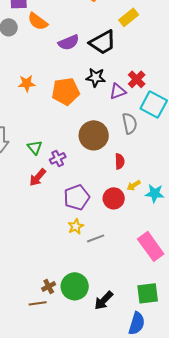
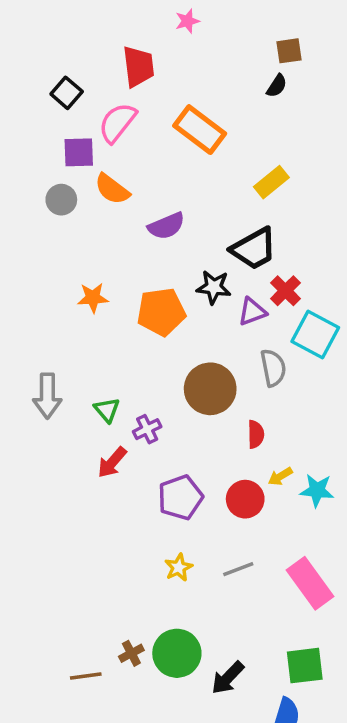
black trapezoid: (103, 42) -> (254, 249), moved
yellow star: (76, 226) -> (179, 567), moved
gray line: (96, 238) -> (238, 569), moved
brown line: (38, 303) -> (86, 676), moved

